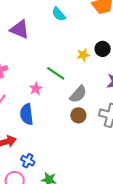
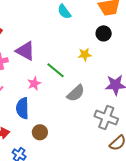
purple triangle: (20, 29) -> (25, 51), moved
black circle: (103, 49) -> (104, 33), moved
brown circle: (78, 115) -> (40, 132), moved

